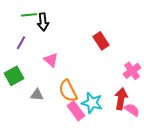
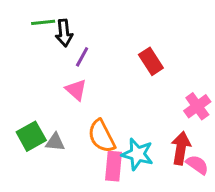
purple line: (21, 43) -> (82, 57), moved
green square: (14, 76) -> (31, 136), moved
pink rectangle: (76, 111) -> (113, 166), turned 42

